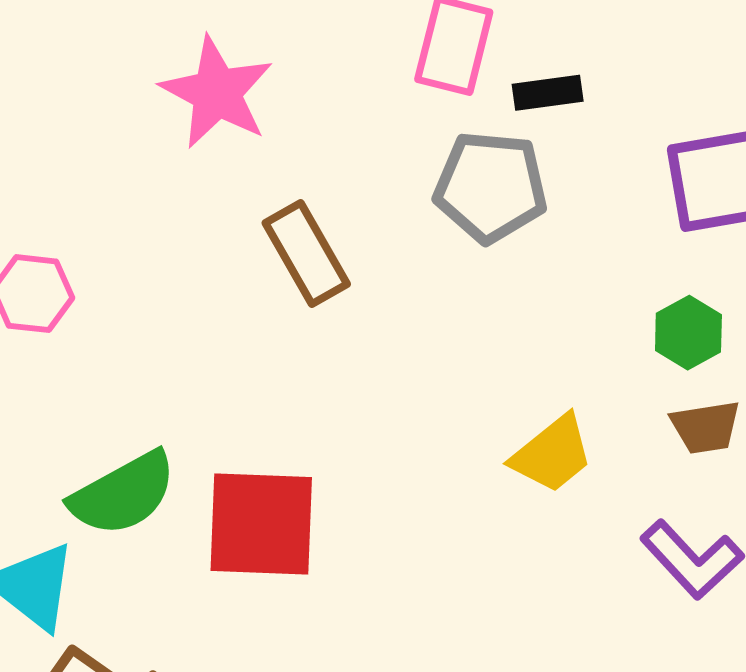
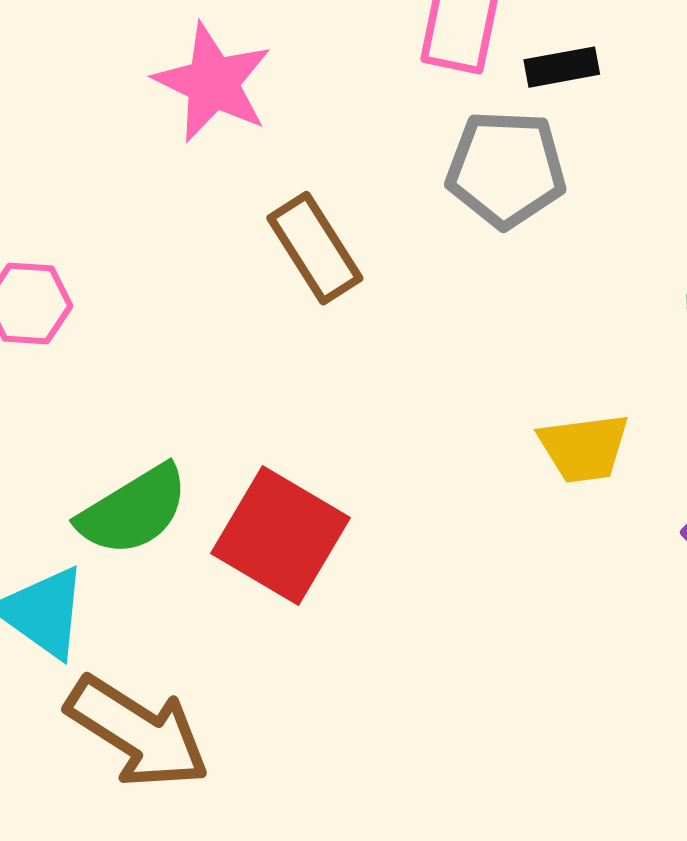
yellow trapezoid: (552, 454) -> (584, 448), turned 34
red square: (261, 524) -> (280, 536), turned 31

